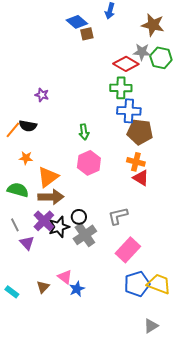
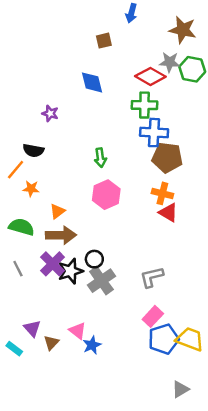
blue diamond: (77, 22) -> (92, 82), moved, turned 35
orange line: (13, 130) -> (16, 170), moved
orange triangle: (48, 177) -> (57, 211), size x0.6
gray L-shape: (118, 216) -> (152, 277), moved
purple triangle: (27, 243) -> (32, 328), moved
pink rectangle: (128, 250) -> (153, 316), moved, size x0.7

